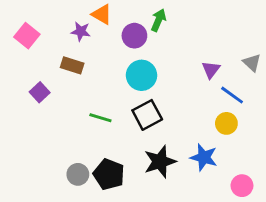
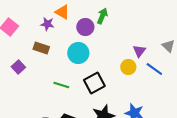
cyan circle: (142, 75) -> (78, 53), moved
yellow circle: (226, 123) -> (128, 67), moved

